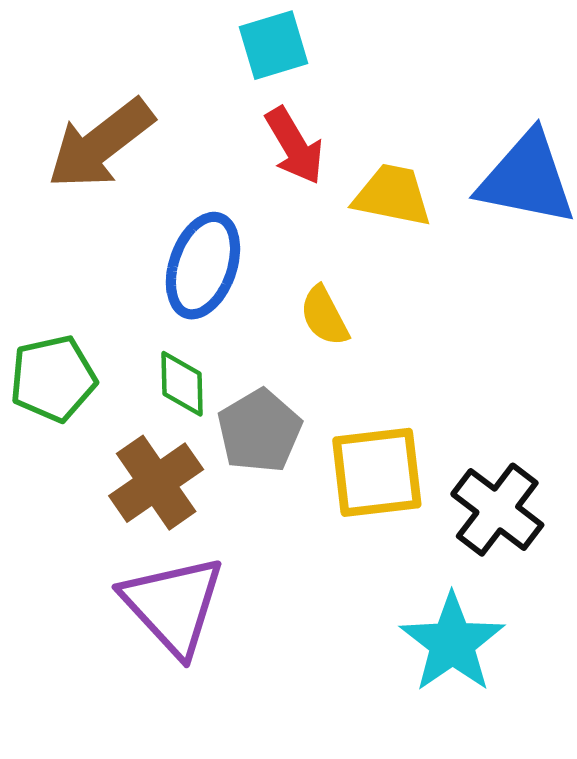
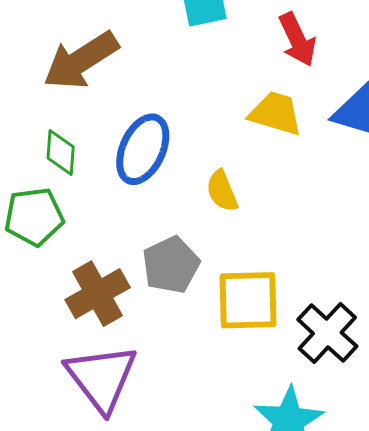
red arrow: (294, 146) -> (297, 40), moved
green diamond: (182, 384) -> (61, 153), moved

